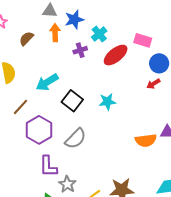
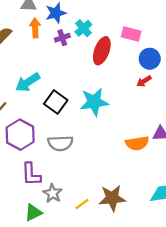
purple cross: (80, 50) -> (62, 38), moved
red ellipse: (116, 55) -> (102, 51), turned -30
cyan star: (107, 102) -> (94, 102), size x1.5
gray semicircle: (76, 139) -> (60, 143), turned 45

